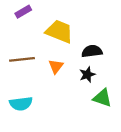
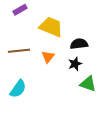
cyan semicircle: (21, 104) -> (18, 89), turned -48

